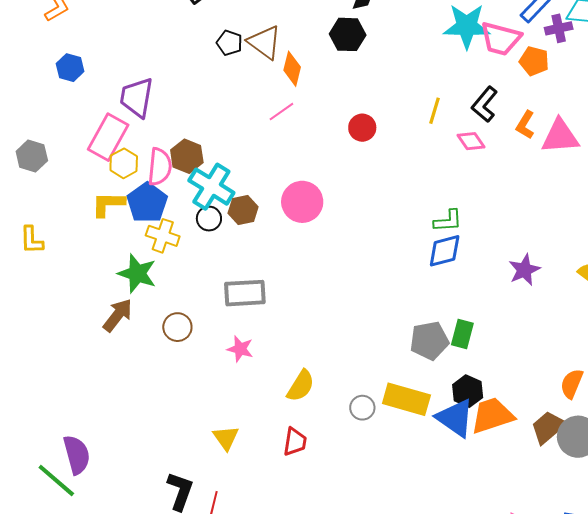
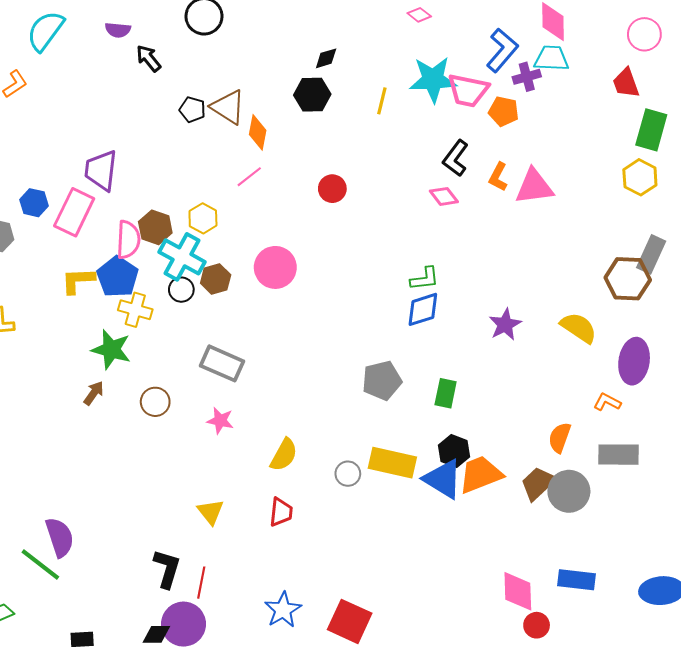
blue hexagon: (70, 68) -> (34, 203), moved
yellow line: (434, 111) -> (382, 101), moved
yellow hexagon: (124, 163) -> (203, 218), moved
gray rectangle: (245, 293) -> (222, 363), turned 30
brown arrow: (118, 315) -> (94, 393), size x0.7
gray pentagon: (429, 341) -> (382, 380), moved

